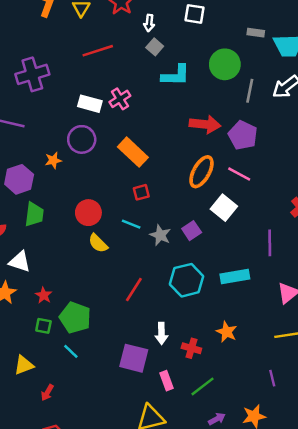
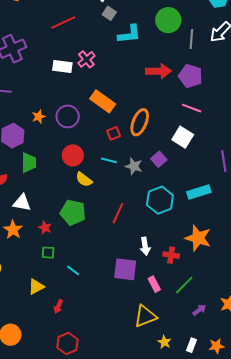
purple circle: (82, 139) -> (68, 116), moved
orange ellipse: (201, 172) -> (140, 122), moved
green pentagon: (75, 318) -> (73, 212), moved
orange star: (227, 332) -> (198, 238), size x1.5

